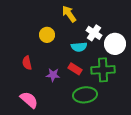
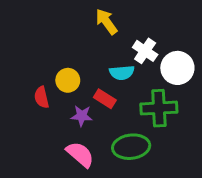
yellow circle: (47, 35) -> (68, 80), moved
red rectangle: (75, 69) -> (105, 99), moved
pink semicircle: (29, 100) -> (80, 154), moved

